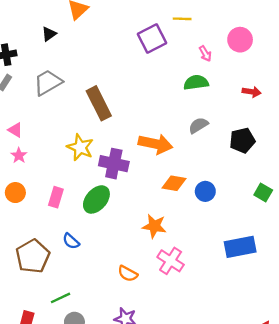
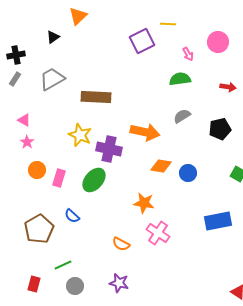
brown rectangle: (99, 103) -> (96, 97), turned -60
orange circle: (15, 193) -> (37, 170), moved

